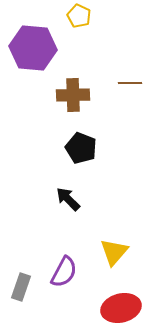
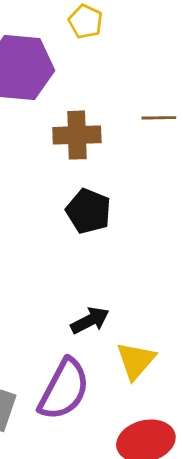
black arrow: (68, 199) -> (90, 320), moved, turned 108
purple semicircle: (64, 272) -> (64, 389), size x1.4

